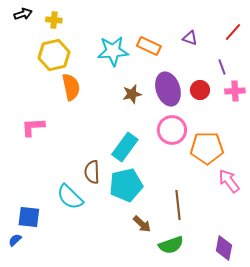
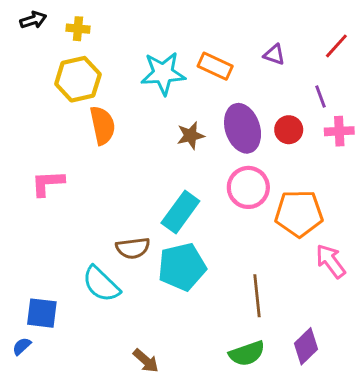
brown semicircle: (92, 172) -> (133, 248), turned -95
brown arrow: (142, 224) -> (146, 361), moved
purple diamond: (224, 248) -> (306, 346), moved, turned 35

